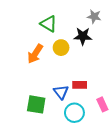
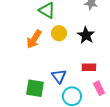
black star: (83, 36) -> (86, 35), moved, turned 30
red rectangle: (80, 85) -> (89, 67), moved

